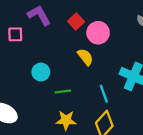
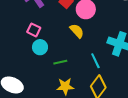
pink square: (15, 34) -> (34, 30), moved, turned 32

